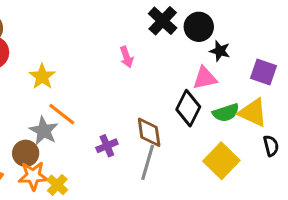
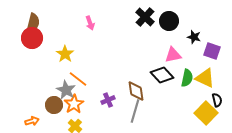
black star: (220, 51) -> (194, 37), moved
pink arrow: (127, 57) -> (90, 23), moved
black diamond: (188, 108) -> (162, 75), turned -70
green semicircle: (226, 113) -> (187, 78), turned -60
yellow square: (221, 161) -> (206, 113), moved
orange star: (33, 176) -> (74, 104), moved, turned -30

